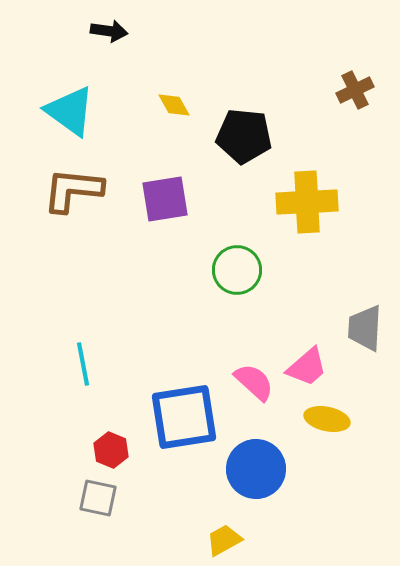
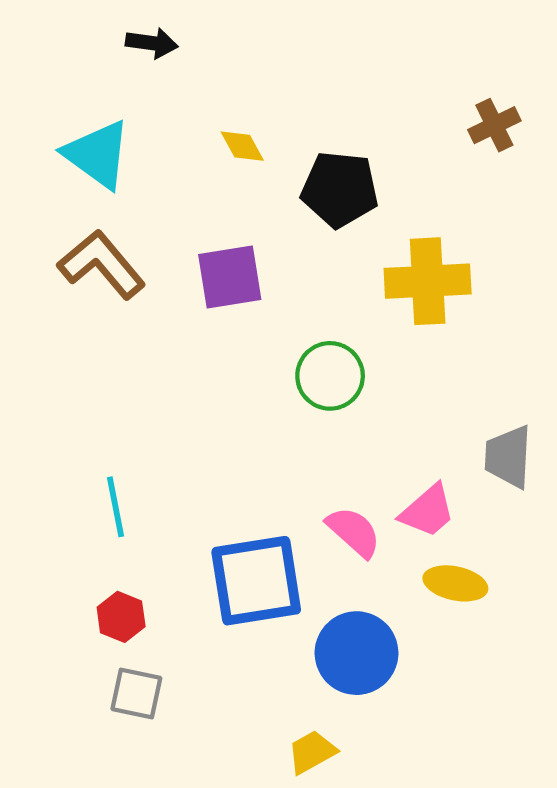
brown L-shape: (73, 190) -> (102, 264), turned 44
red hexagon: (111, 450) -> (121, 617), moved

